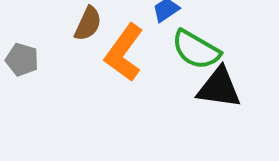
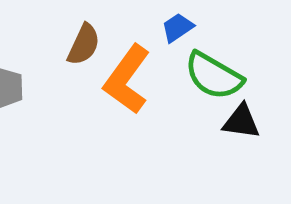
black triangle: (219, 88) -> (241, 122), size x0.7

